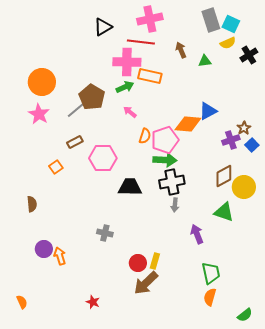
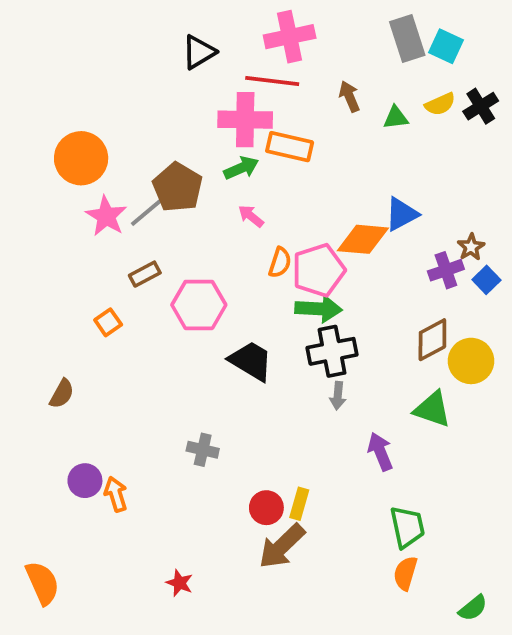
yellow semicircle: (228, 43) -> (440, 104), moved
pink star: (39, 114) -> (106, 216), moved
black trapezoid: (130, 187) -> (251, 361), turned 30
brown semicircle: (32, 204) -> (62, 394), turned 35
orange semicircle: (22, 302) -> (42, 583), size x1.6

